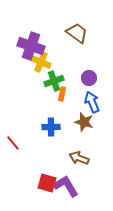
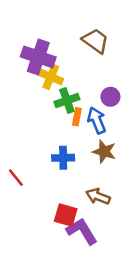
blue arrow: (92, 102) -> (97, 120), moved
red square: (47, 183) -> (66, 215), moved

